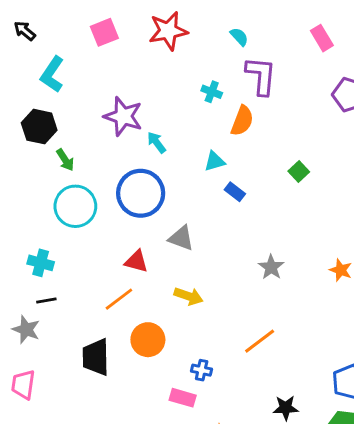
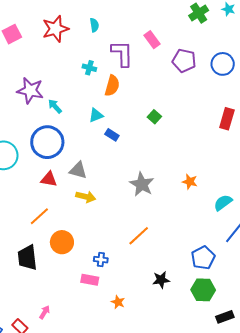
cyan semicircle: (239, 37) -> (94, 25), moved, turned 40
pink rectangle: (322, 38) -> (152, 40), moved
red triangle: (136, 261) -> (49, 179), moved
gray star: (271, 267) -> (142, 184), size x1.4
yellow arrow: (188, 296) -> (86, 197), moved

